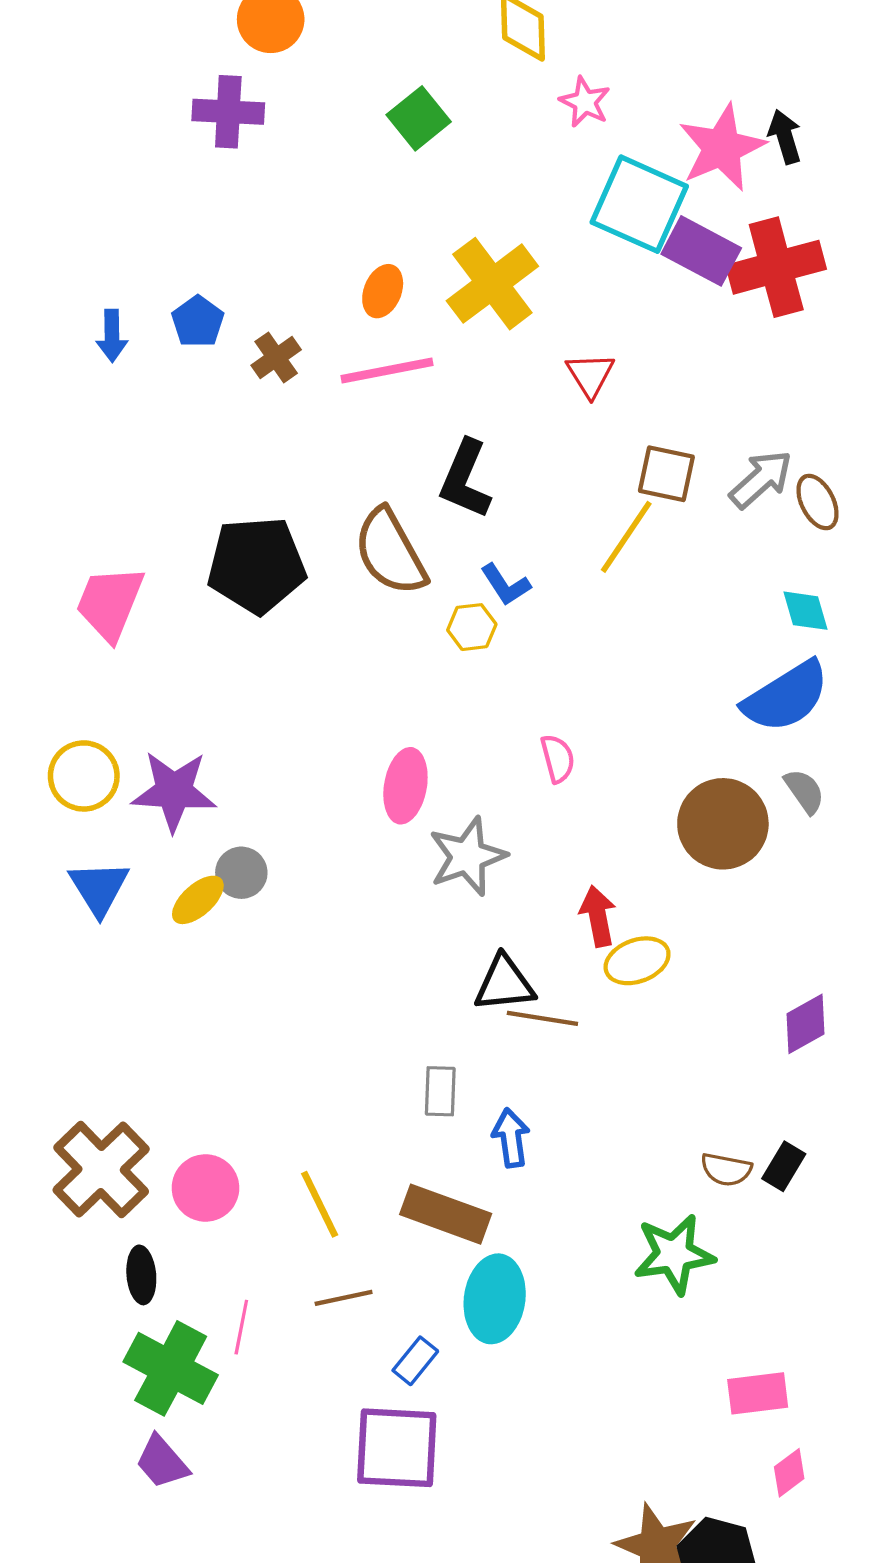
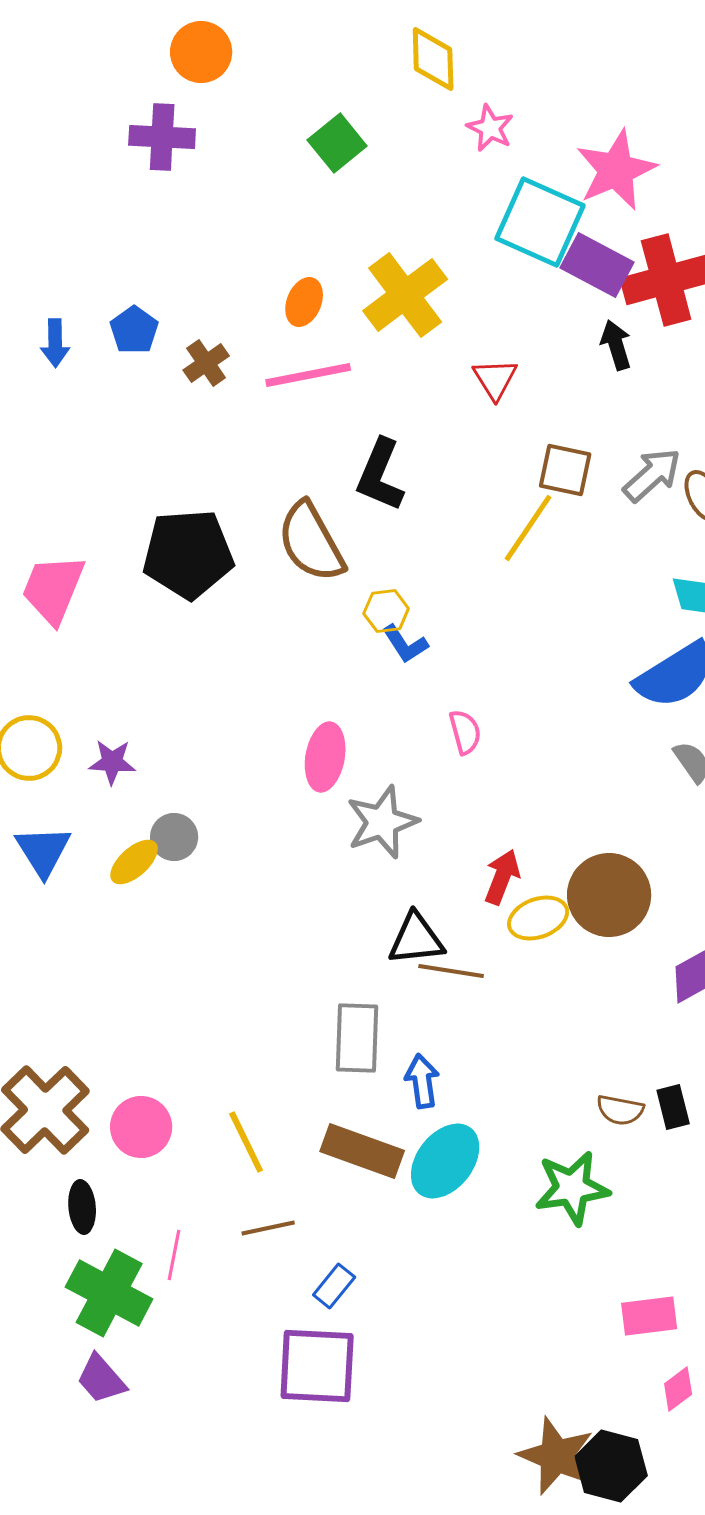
black arrow: (785, 137) -> (616, 345), moved
blue L-shape: (505, 585) -> (405, 644), moved
purple star: (174, 791) -> (112, 762), size x0.6
brown circle: (723, 824) -> (609, 895), moved
red arrow: (598, 916) -> (502, 877), turned 32
gray rectangle: (440, 1091) -> (357, 1038), size x1.5
black rectangle: (784, 1166) -> (673, 1107), turned -45
cyan ellipse: (495, 1299) -> (445, 1161), moved, turned 30

